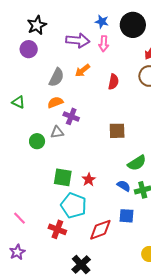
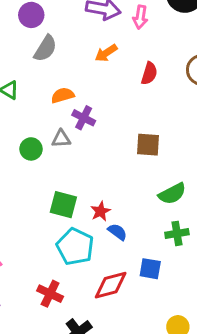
gray semicircle: (56, 77) -> (45, 48), moved
blue semicircle: (124, 186) -> (117, 232), moved
red cross: (57, 229) -> (50, 294), moved

